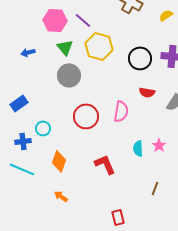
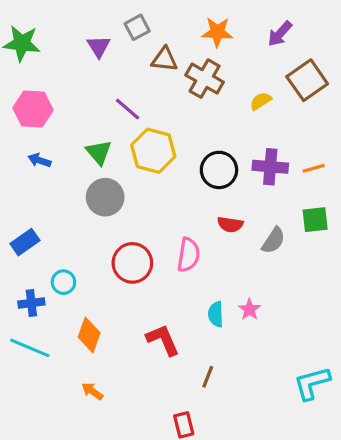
pink hexagon: (55, 20) -> (33, 109), moved
blue arrow: (28, 52) -> (39, 160), turned 32
brown line: (155, 188) -> (208, 377), moved

